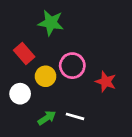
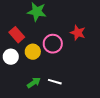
red star: (106, 82) -> (78, 33), moved
white circle: (20, 94) -> (11, 57), moved

